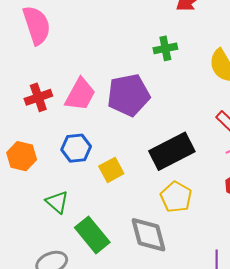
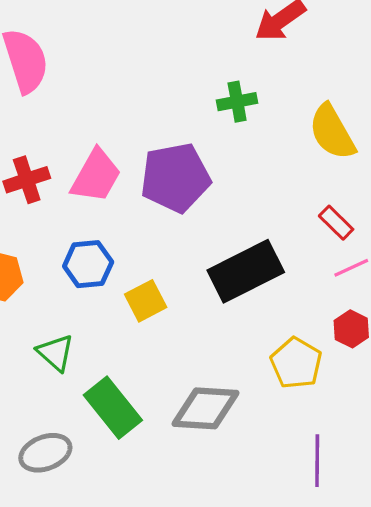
yellow pentagon: (176, 197) -> (296, 363), moved
gray diamond: (148, 235) -> (206, 408), turned -72

